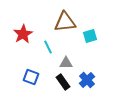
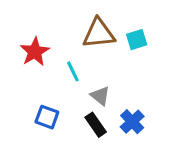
cyan square: (90, 36) -> (137, 40), moved
gray triangle: (66, 63) -> (100, 96), turned 40

